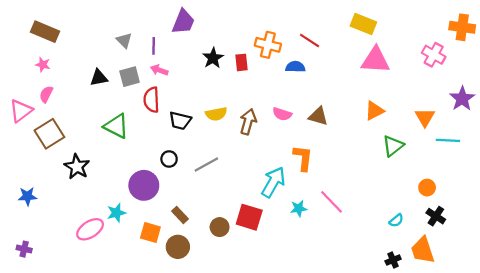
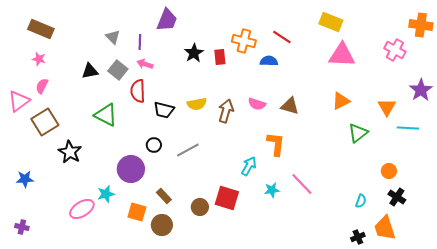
gray square: (130, 77) -> (118, 70), turned -36
cyan arrow: (273, 182) -> (249, 166), size x0.7
cyan semicircle: (396, 220) -> (361, 201), turned -32

